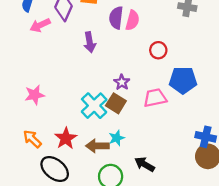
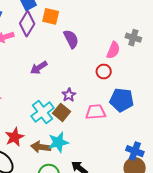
purple semicircle: (116, 18) -> (71, 39), turned 138
pink semicircle: (132, 20) -> (113, 50), moved
purple arrow: (90, 42) -> (39, 68), moved, turned 60
cyan star: (117, 138) -> (58, 142), size x1.5

